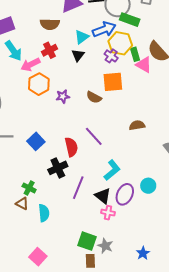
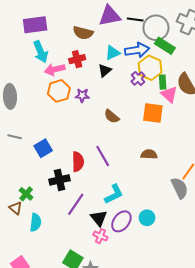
orange square: (113, 82) -> (153, 113), moved
purple star: (63, 96) -> (82, 95), moved

